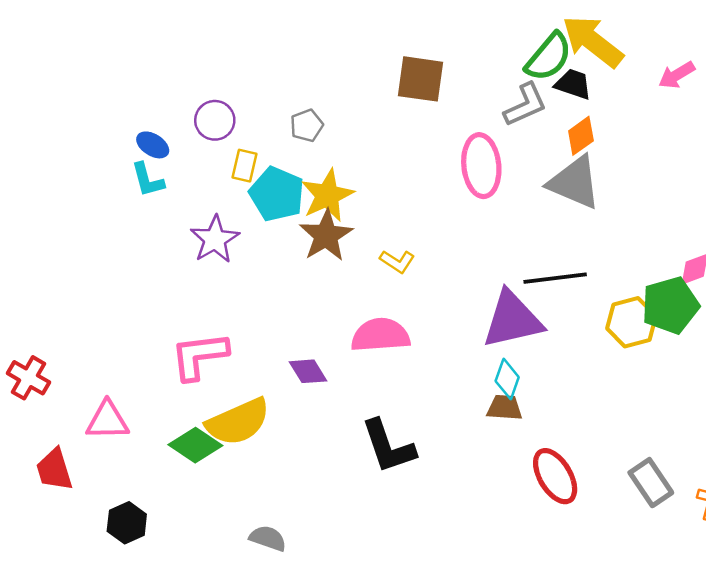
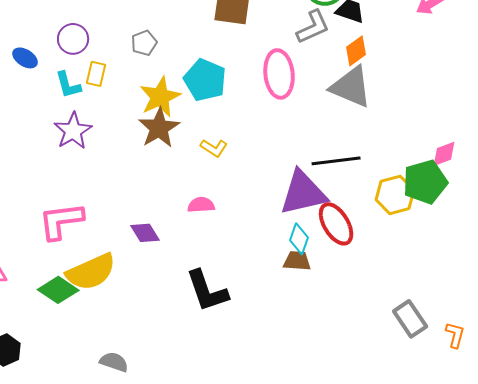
cyan L-shape: (148, 180) -> (68, 85), moved
cyan pentagon: (277, 194) -> (205, 80), moved
pink semicircle: (380, 335) -> (201, 205), size x0.6
red ellipse: (555, 476) -> (336, 224), moved

